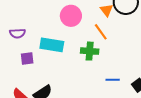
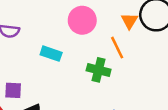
cyan rectangle: (52, 45) -> (51, 54), size x0.7
purple square: (27, 59) -> (13, 90), moved

